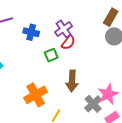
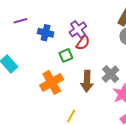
orange cross: (36, 95) -> (52, 82), moved
gray cross: (93, 104) -> (111, 74), moved

